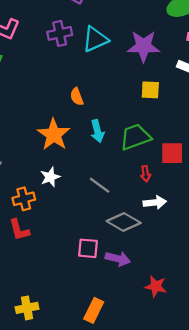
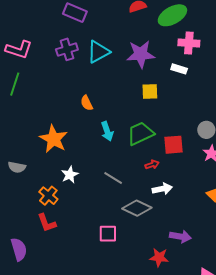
orange star: (54, 135) -> (54, 139), moved
red arrow: (146, 174) -> (152, 165), turned -96
orange cross: (24, 199) -> (48, 196), turned -30
purple arrow: (118, 259) -> (180, 236), moved
red star: (156, 286) -> (159, 257), moved

